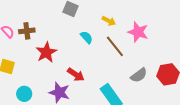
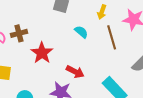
yellow arrow: (109, 21) -> (102, 12), turned 88
brown line: (115, 46) -> (112, 37), turned 30

